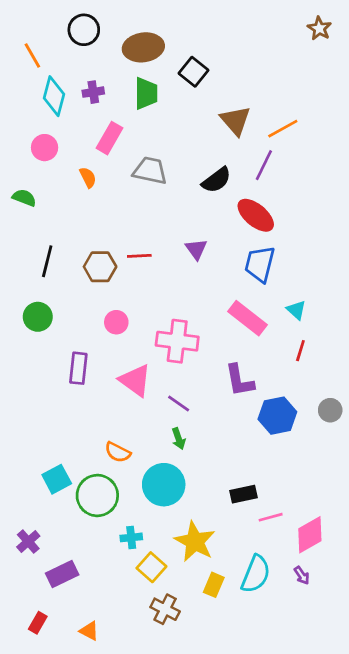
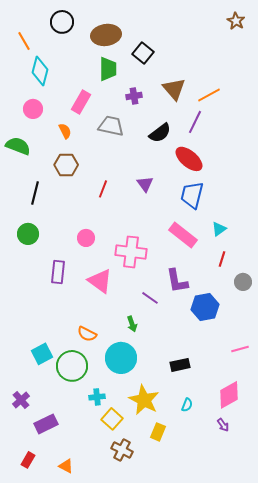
purple cross: (93, 92) -> (134, 96), moved
green semicircle: (24, 198) -> (18, 146), size x1.4
red line: (139, 256) -> (103, 189), turned -66
brown hexagon: (100, 267) -> (66, 165), moved
cyan triangle: (296, 310) -> (219, 229), turned 42
purple line: (179, 403) -> (150, 298), moved
gray circle: (330, 410) -> (243, 282), moved
pink line: (271, 517) -> (240, 349), moved
cyan semicircle: (256, 574) -> (187, 405), moved, size x0.5

